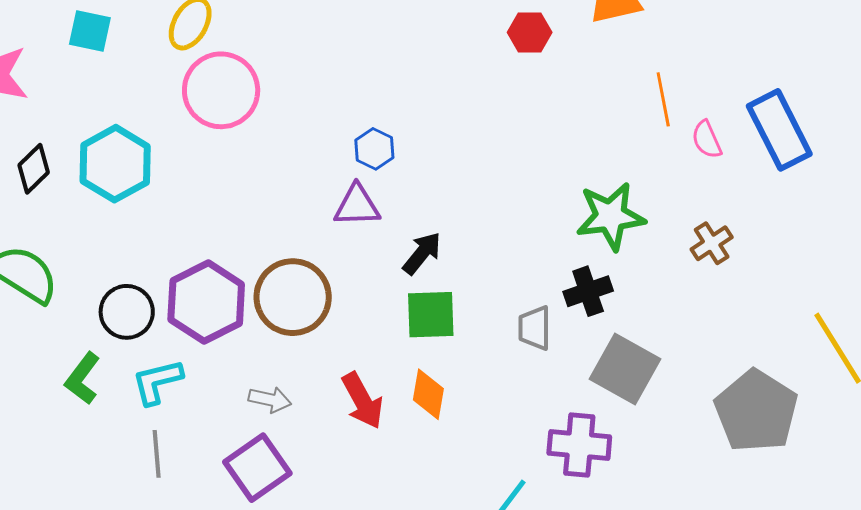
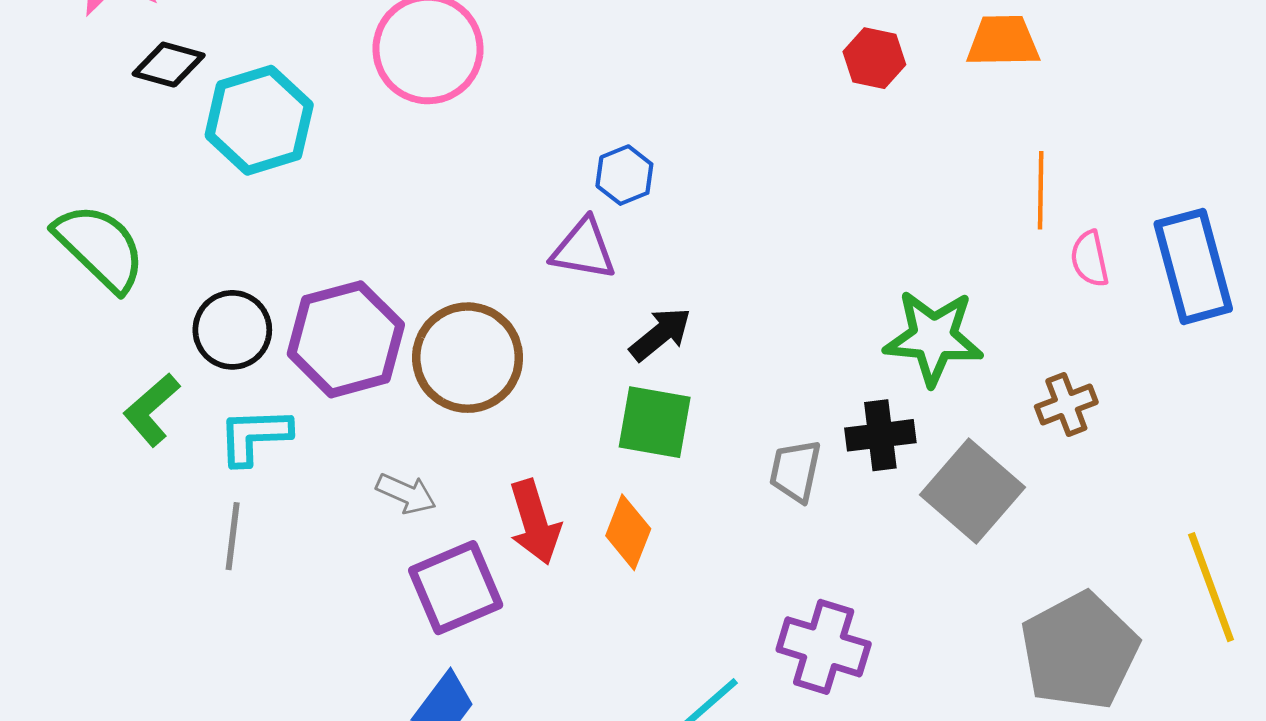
black diamond: (34, 169) -> (169, 65), moved, turned 48
gray square: (625, 369) -> (972, 491), moved
purple square: (257, 468) -> (456, 588), moved

